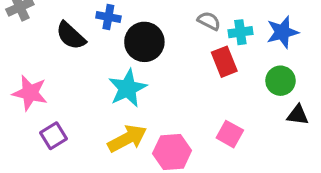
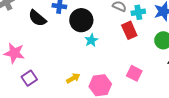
cyan star: (128, 88) -> (91, 40), moved, size x0.6
yellow arrow: (127, 139) -> (73, 78), size x0.6

